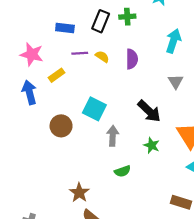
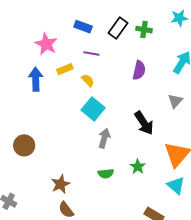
yellow semicircle: (102, 57) -> (88, 80), moved
brown circle: (61, 126) -> (24, 145), moved
green star: (152, 145) -> (138, 167), moved

